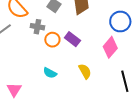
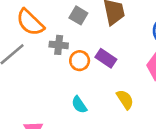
cyan semicircle: (50, 73) -> (79, 105), turned 32

